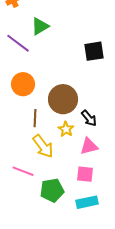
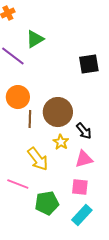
brown line: (35, 118) -> (30, 119), moved
cyan rectangle: (87, 202) -> (82, 215), turned -35

